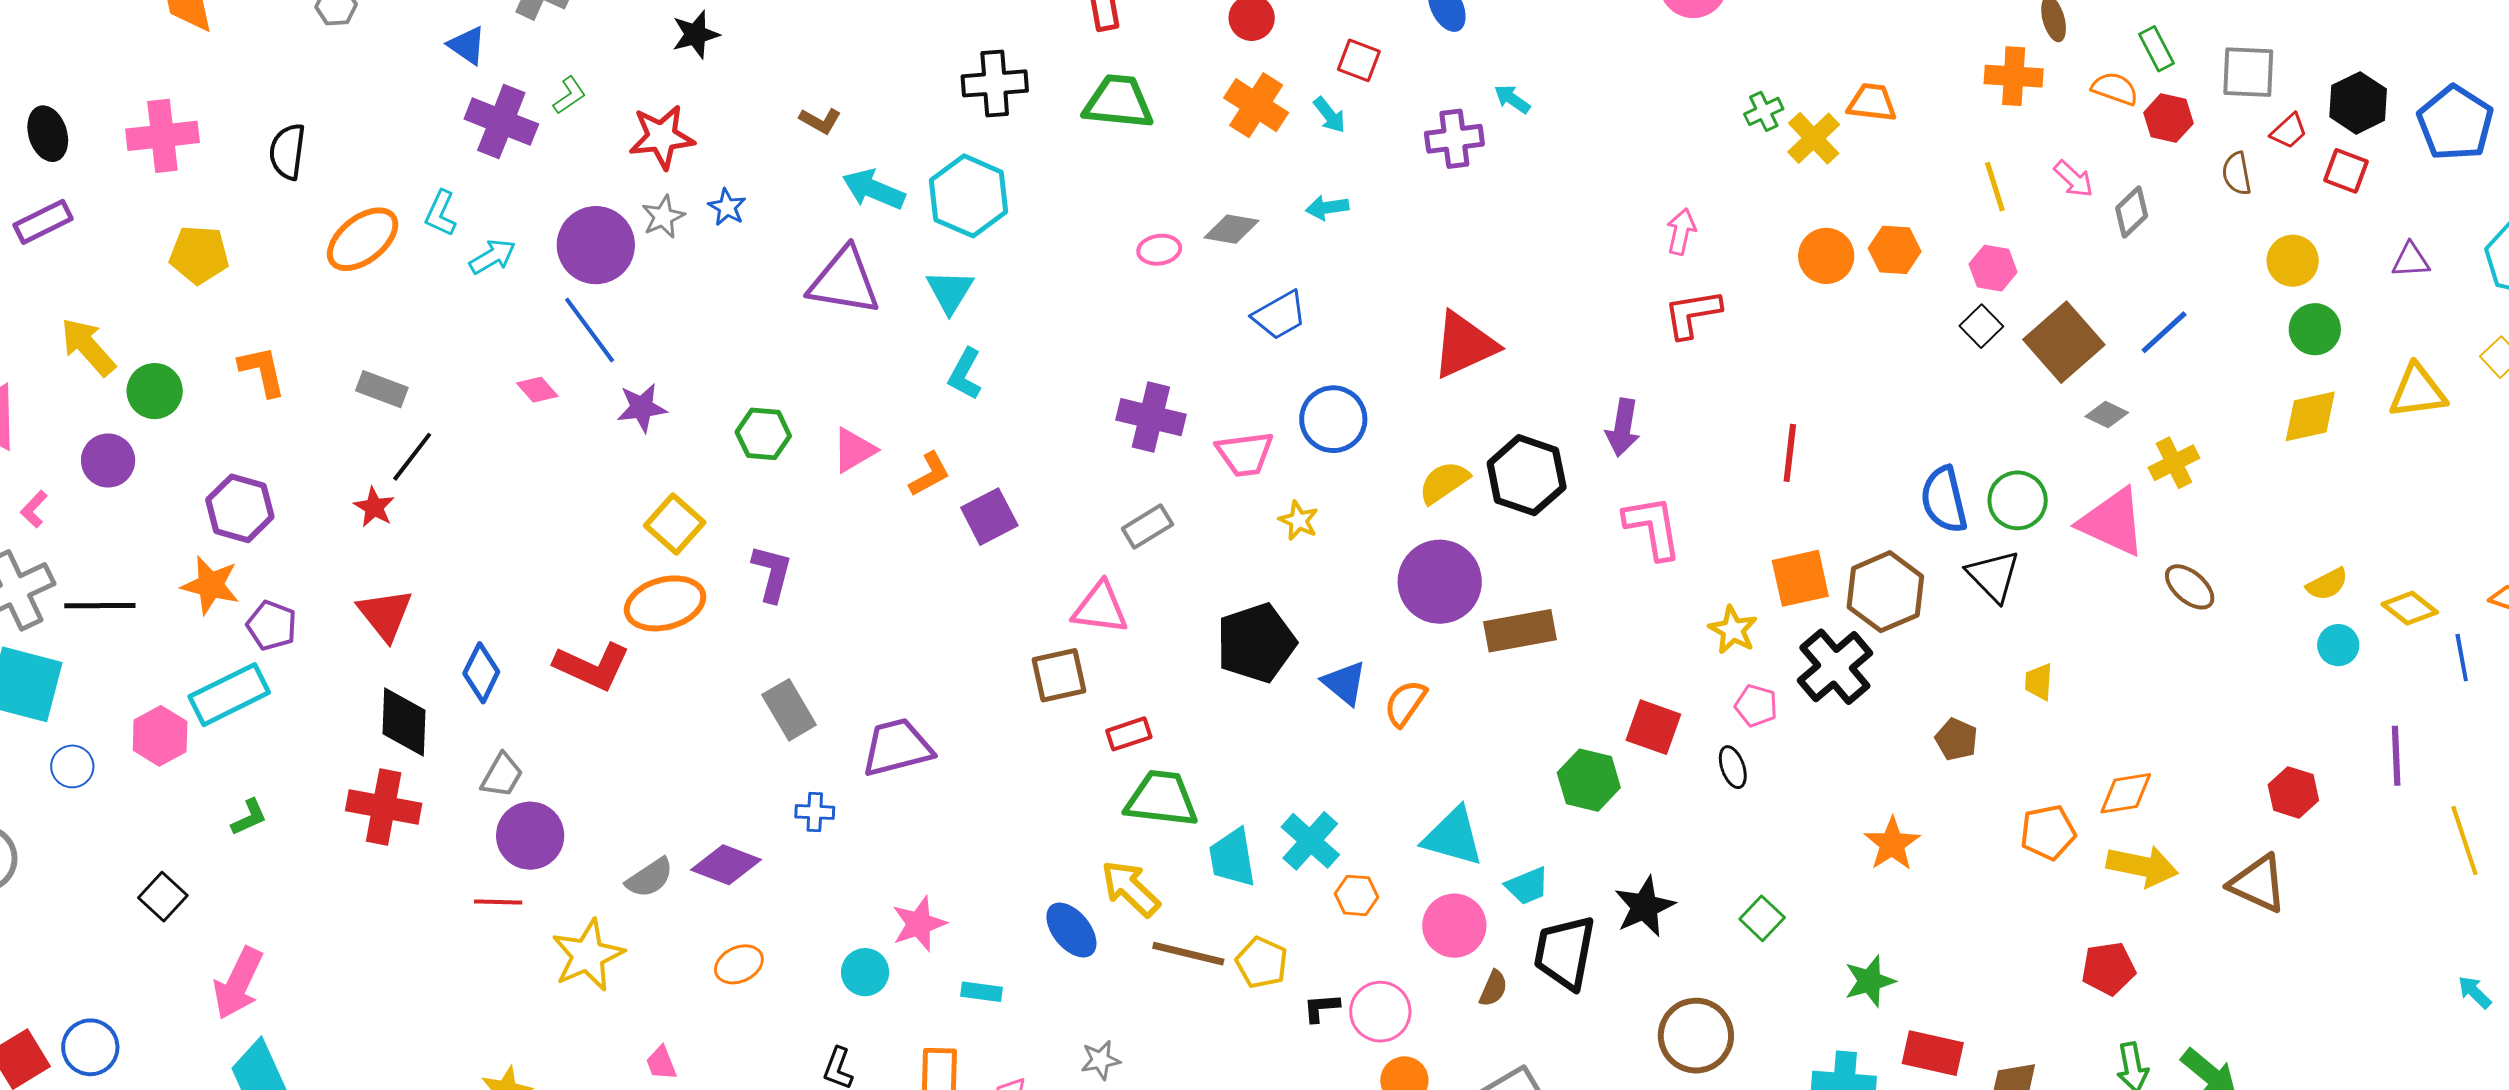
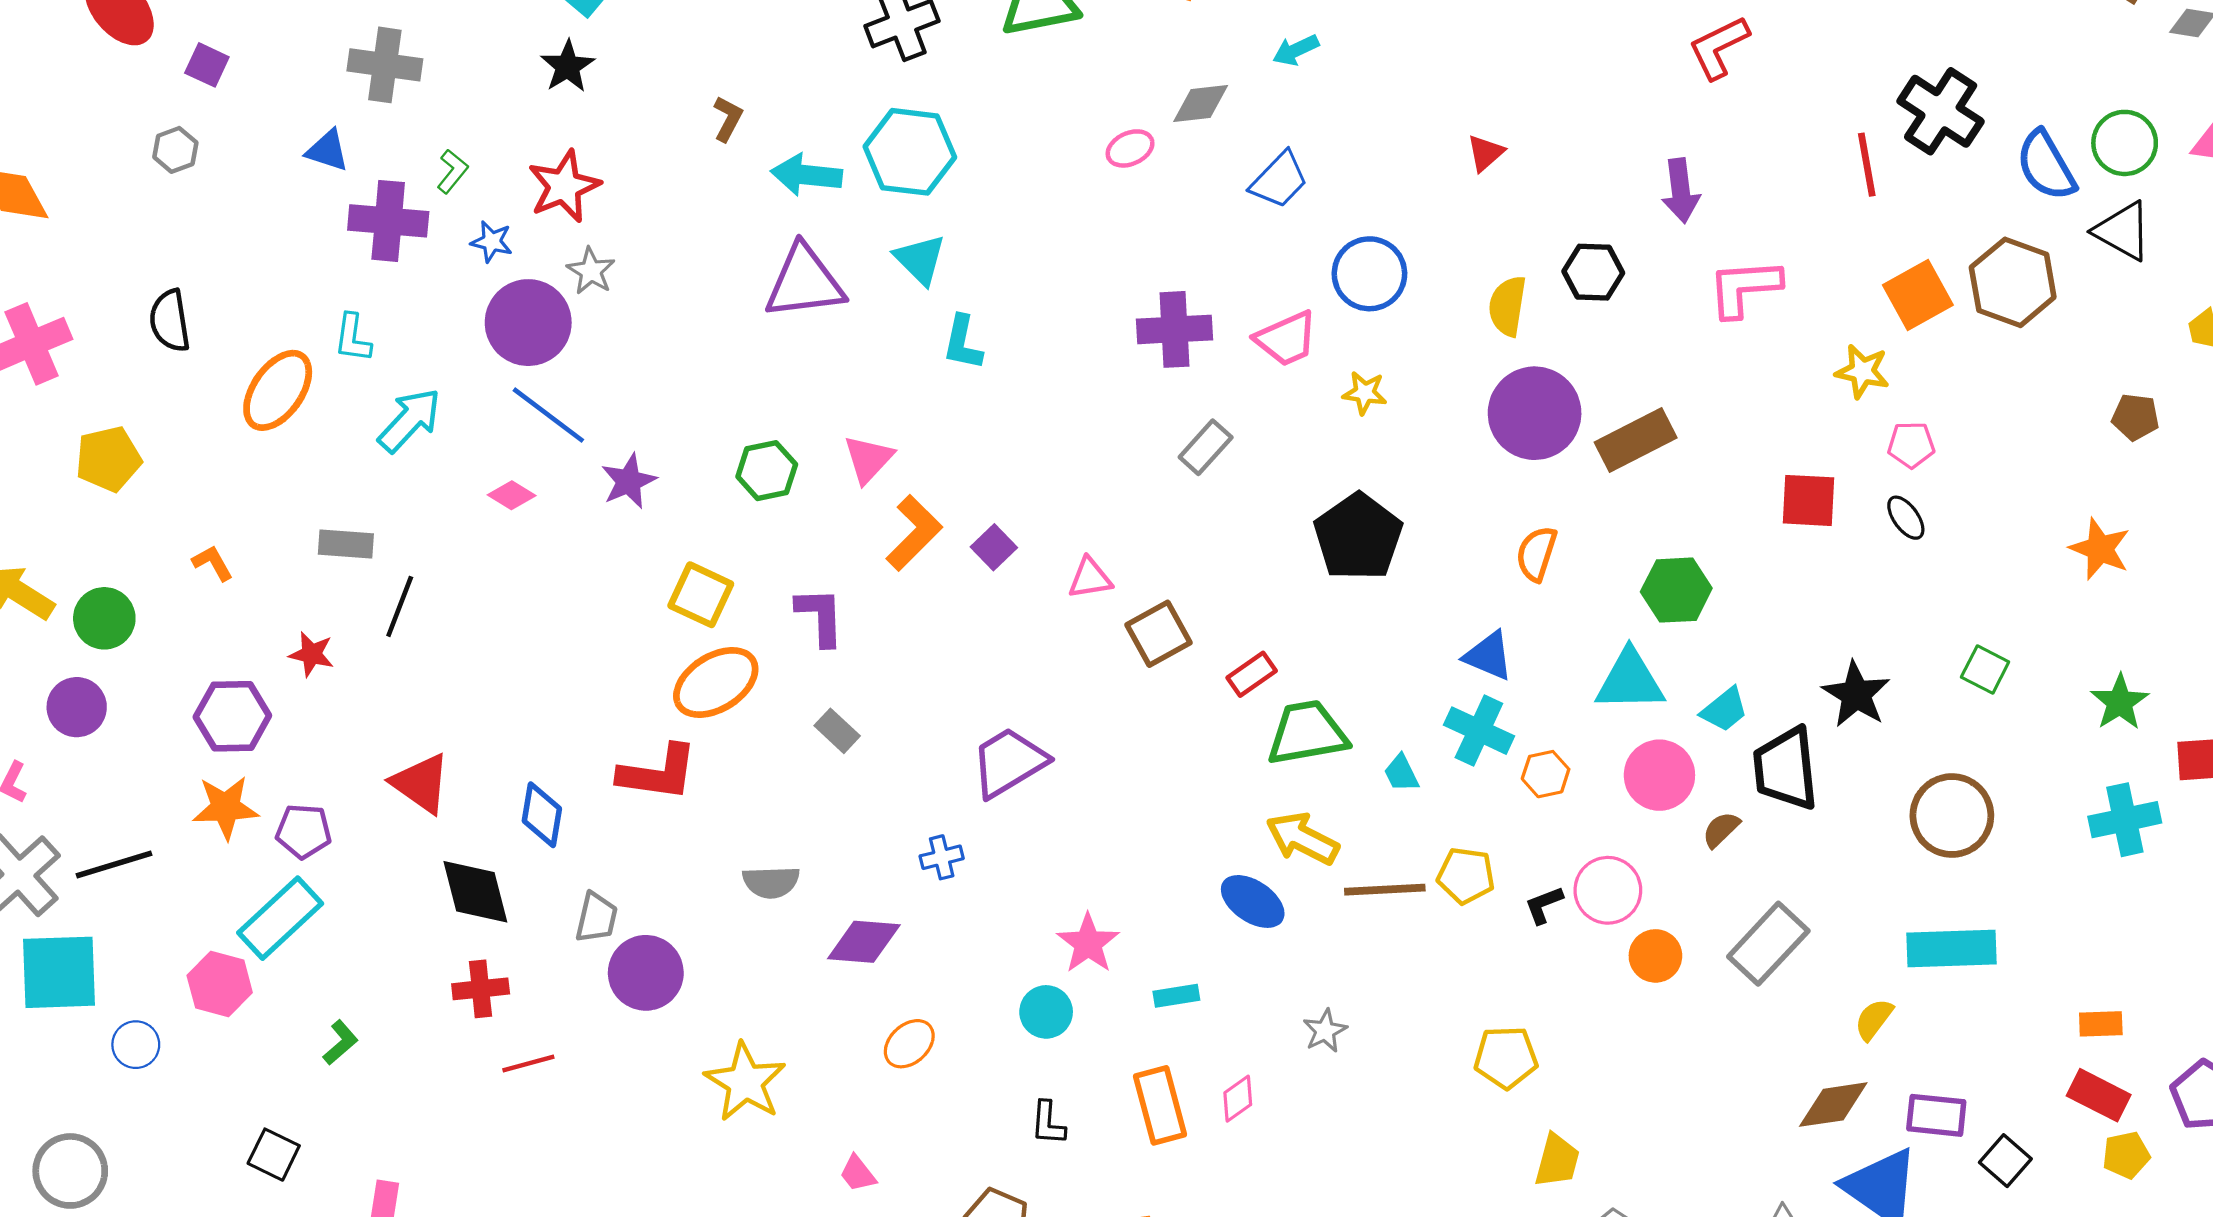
brown L-shape: (820, 121) -> (728, 119), turned -75
blue star: (727, 207) -> (492, 242), moved
cyan arrow: (492, 257) -> (410, 420), moved, size x1.4
red triangle: (1464, 345) -> (1485, 153), size x0.5
orange L-shape: (262, 371) -> (213, 563), size x0.7
orange L-shape: (929, 474) -> (914, 533), moved, size x1.4
black hexagon: (1527, 475) -> (1593, 272), size x0.7
yellow semicircle: (1444, 482) -> (1507, 306), turned -30
red star: (374, 507) -> (312, 654), moved
purple square: (989, 517) -> (994, 547), moved, size x0.7
pink L-shape: (1653, 527) -> (1744, 288), turned -68
pink triangle: (1100, 608) -> (1090, 578), moved, size x0.7
black cross: (1835, 667) -> (1941, 111), moved
blue triangle: (1344, 683) -> (1489, 656), moved
gray rectangle: (789, 710) -> (837, 731), moved, size x0.7
green hexagon: (1589, 780) -> (1676, 590), moved
red cross: (384, 807) -> (481, 989), size x0.7
cyan trapezoid: (1232, 858) -> (1401, 773), size x0.6
gray semicircle: (650, 878) -> (771, 882), moved, turned 48
red line: (498, 902) -> (528, 1064), moved
brown semicircle: (1493, 988) -> (1721, 830), turned -141

